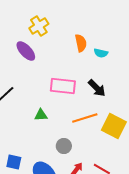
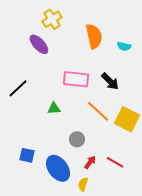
orange semicircle: (81, 43) -> (94, 36), size x1.4
cyan semicircle: (101, 53) -> (124, 46), moved
orange line: (85, 118) -> (98, 111), turned 60

